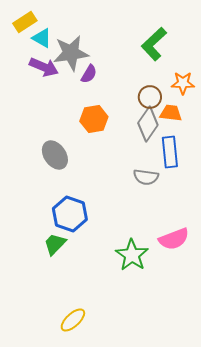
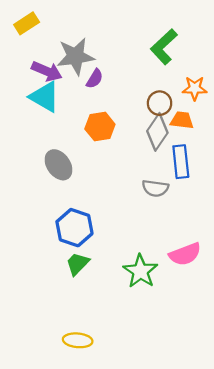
cyan triangle: (42, 38) -> (45, 97), moved, size x1.5
green trapezoid: (55, 244) -> (78, 264), moved
yellow ellipse: (73, 320) -> (78, 340), turned 48

